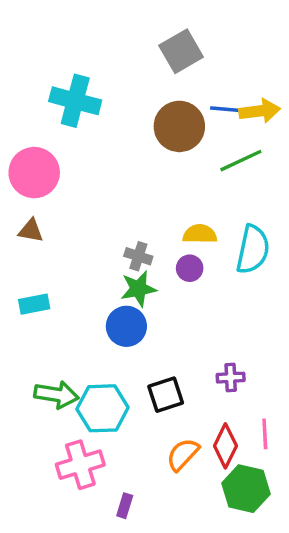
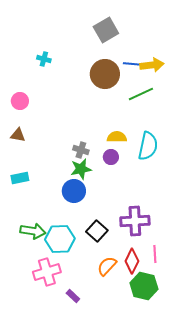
cyan cross: (75, 101) -> (44, 59), size x0.5
pink circle: (34, 173) -> (20, 101), size x0.6
purple cross: (231, 378) -> (135, 221), size x1.8
black square: (166, 395) -> (97, 231), turned -30
purple rectangle: (125, 506) -> (73, 296), turned -64

